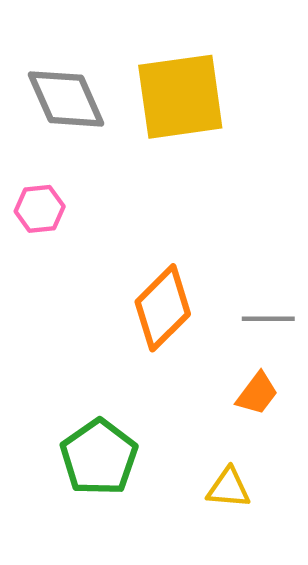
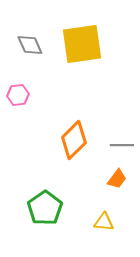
gray diamond: (66, 99) -> (30, 45), size x0.7

